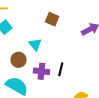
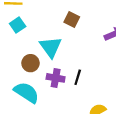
cyan triangle: (35, 44) -> (51, 47), size x1.5

